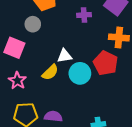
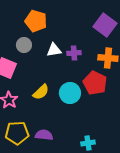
purple cross: (84, 15) -> (74, 53), moved
white triangle: (65, 56) -> (54, 50), moved

